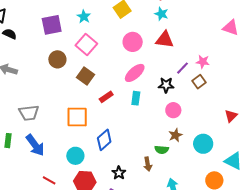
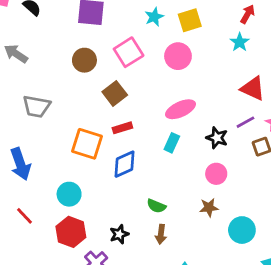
cyan star: (84, 17) -> (154, 17), moved
red triangle: (165, 40) -> (253, 88), moved
pink circle: (133, 42) -> (178, 56), moved
red rectangle: (106, 97) -> (122, 128), moved
gray trapezoid: (29, 113) -> (37, 106), moved
blue diamond: (104, 140) -> (125, 164), moved
green semicircle: (162, 150) -> (156, 206), moved

